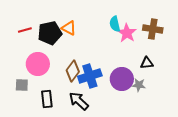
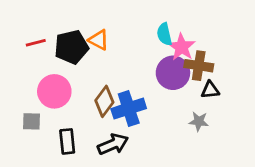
brown cross: (153, 29) -> (199, 66), moved
purple circle: (122, 79) -> (173, 73), moved
black arrow: (79, 101) -> (113, 144), turned 115

